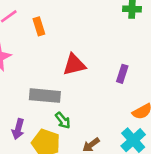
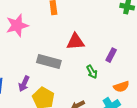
green arrow: (63, 120) -> (92, 72), moved

